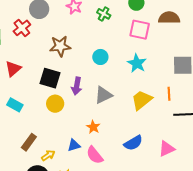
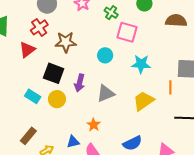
red cross: (22, 28) -> (39, 27), moved
pink square: (140, 30) -> (127, 32), moved
cyan star: (137, 63) -> (141, 64), turned -30
red triangle: (13, 69) -> (27, 50), moved
orange line: (169, 94) -> (170, 87), moved
cyan rectangle: (15, 105) -> (33, 96), moved

